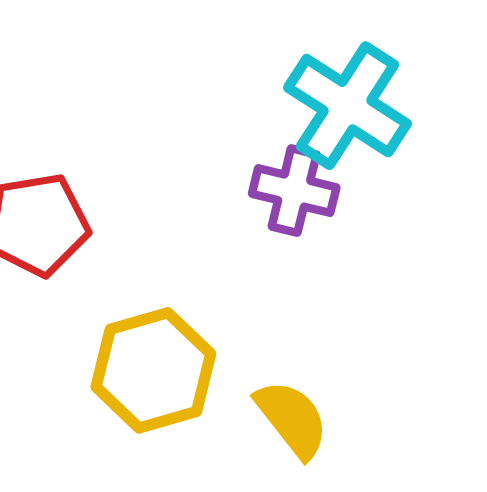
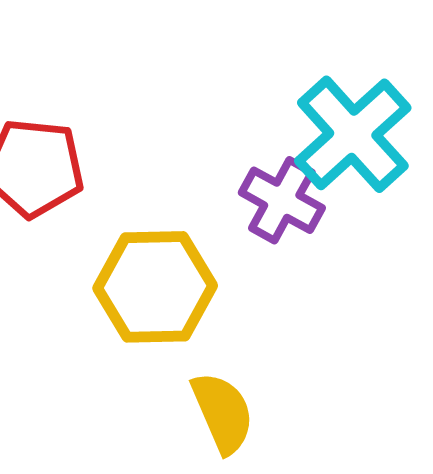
yellow hexagon: (153, 370) -> (155, 287), moved

